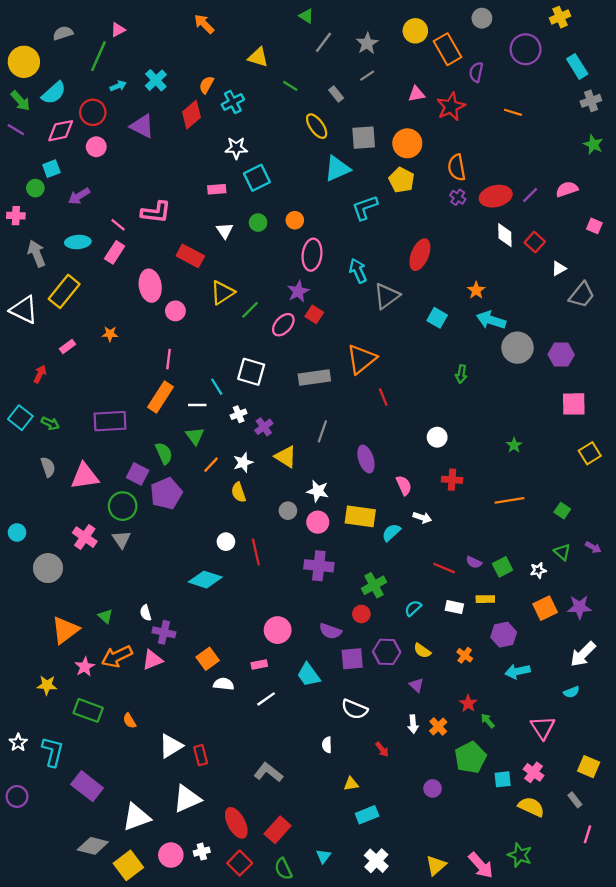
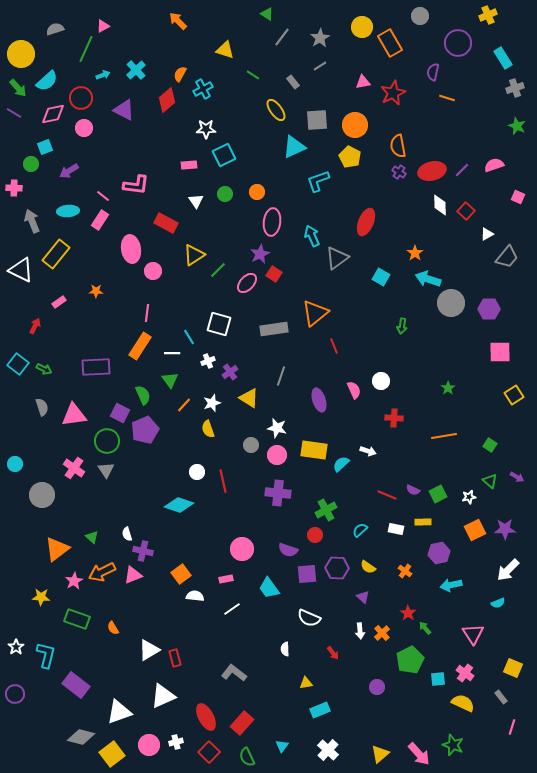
purple semicircle: (476, 72) -> (433, 72), moved
pink semicircle: (404, 485) -> (354, 390), moved

